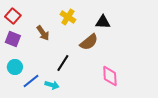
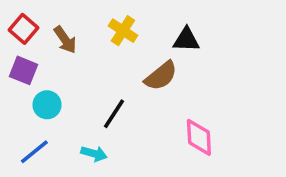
brown arrow: (43, 33) -> (65, 40), moved
cyan circle: (15, 67) -> (47, 105), moved
blue line: (31, 81) -> (34, 152), moved

